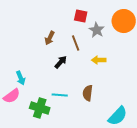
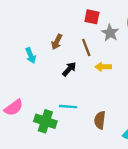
yellow arrow: (99, 60) -> (103, 67), moved
cyan arrow: (21, 78) -> (31, 55), moved
brown semicircle: (88, 93) -> (100, 120), moved

